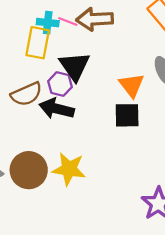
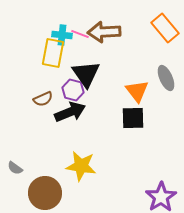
brown semicircle: (26, 94) -> (43, 99), size x0.7
black arrow: (57, 109) -> (70, 112), turned 144
brown circle: (29, 170) -> (45, 193), moved

